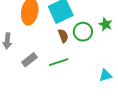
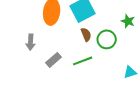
green circle: (83, 32) -> (107, 39), moved

